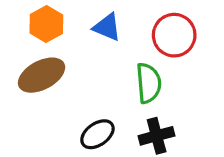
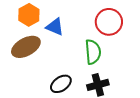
blue triangle: (107, 27) -> (55, 27), moved

